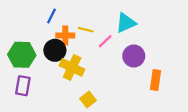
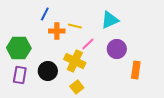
pink line: (105, 41) -> (88, 44), moved
black circle: (55, 50) -> (48, 71), moved
yellow cross: (72, 67) -> (75, 61), moved

